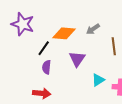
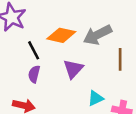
gray arrow: (93, 29) -> (97, 35), size x1.6
black line: (44, 48) -> (34, 50), turned -70

